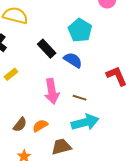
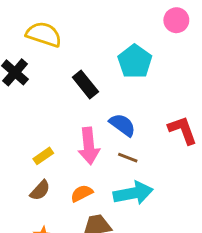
blue semicircle: (73, 60) -> (122, 125), moved
yellow rectangle: (11, 74) -> (43, 156), moved
orange semicircle: (40, 126) -> (82, 193), moved

